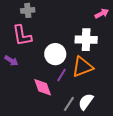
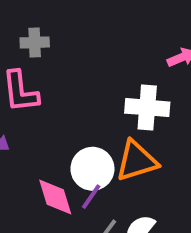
white circle: (55, 54) -> (92, 169), moved
purple line: (62, 75) -> (91, 197), moved

